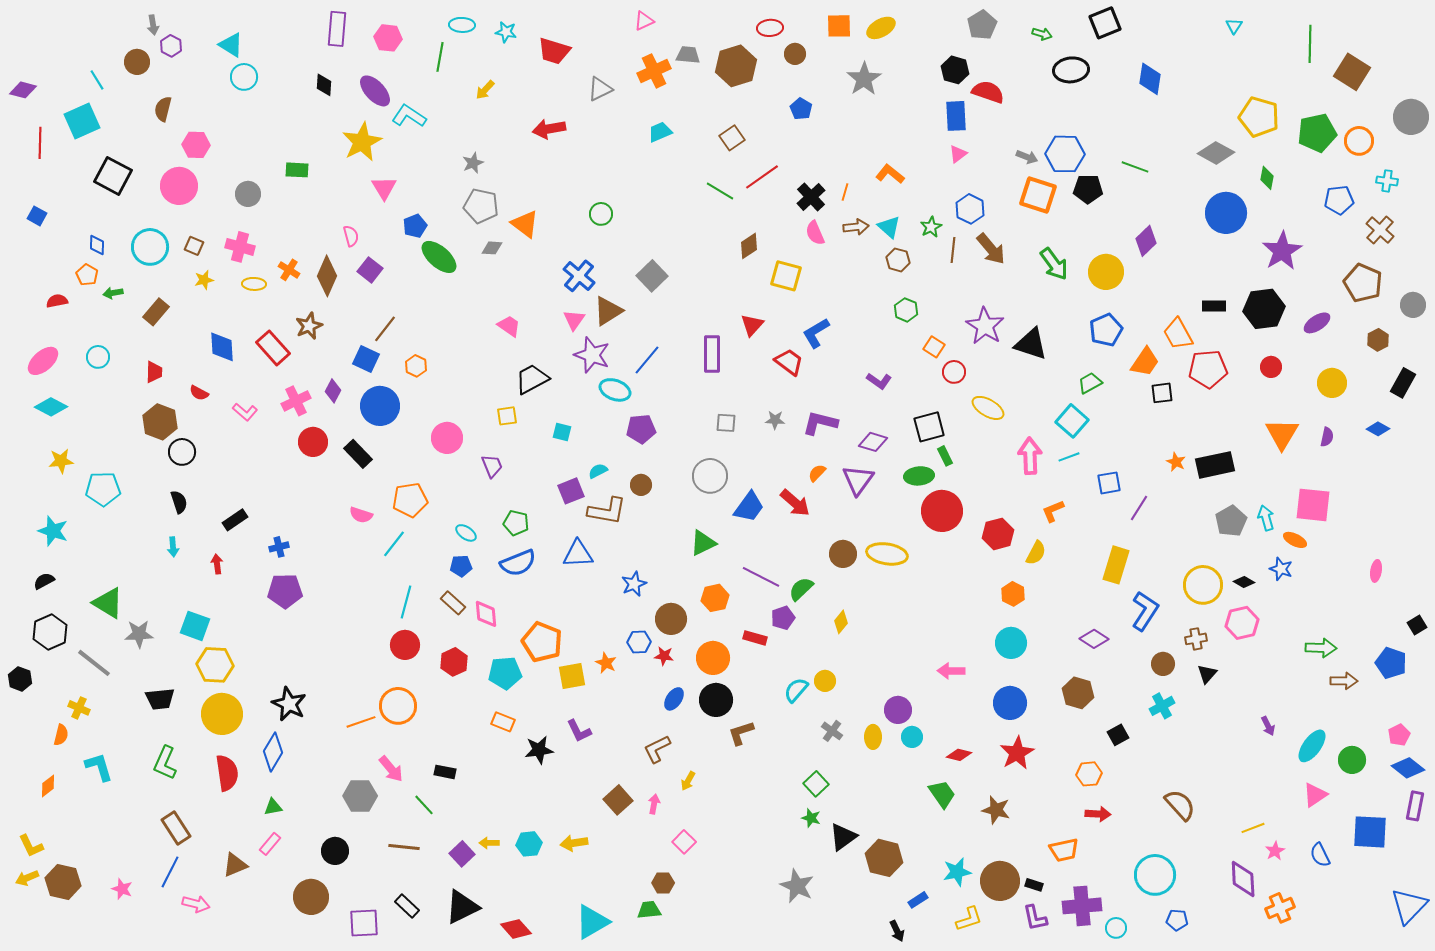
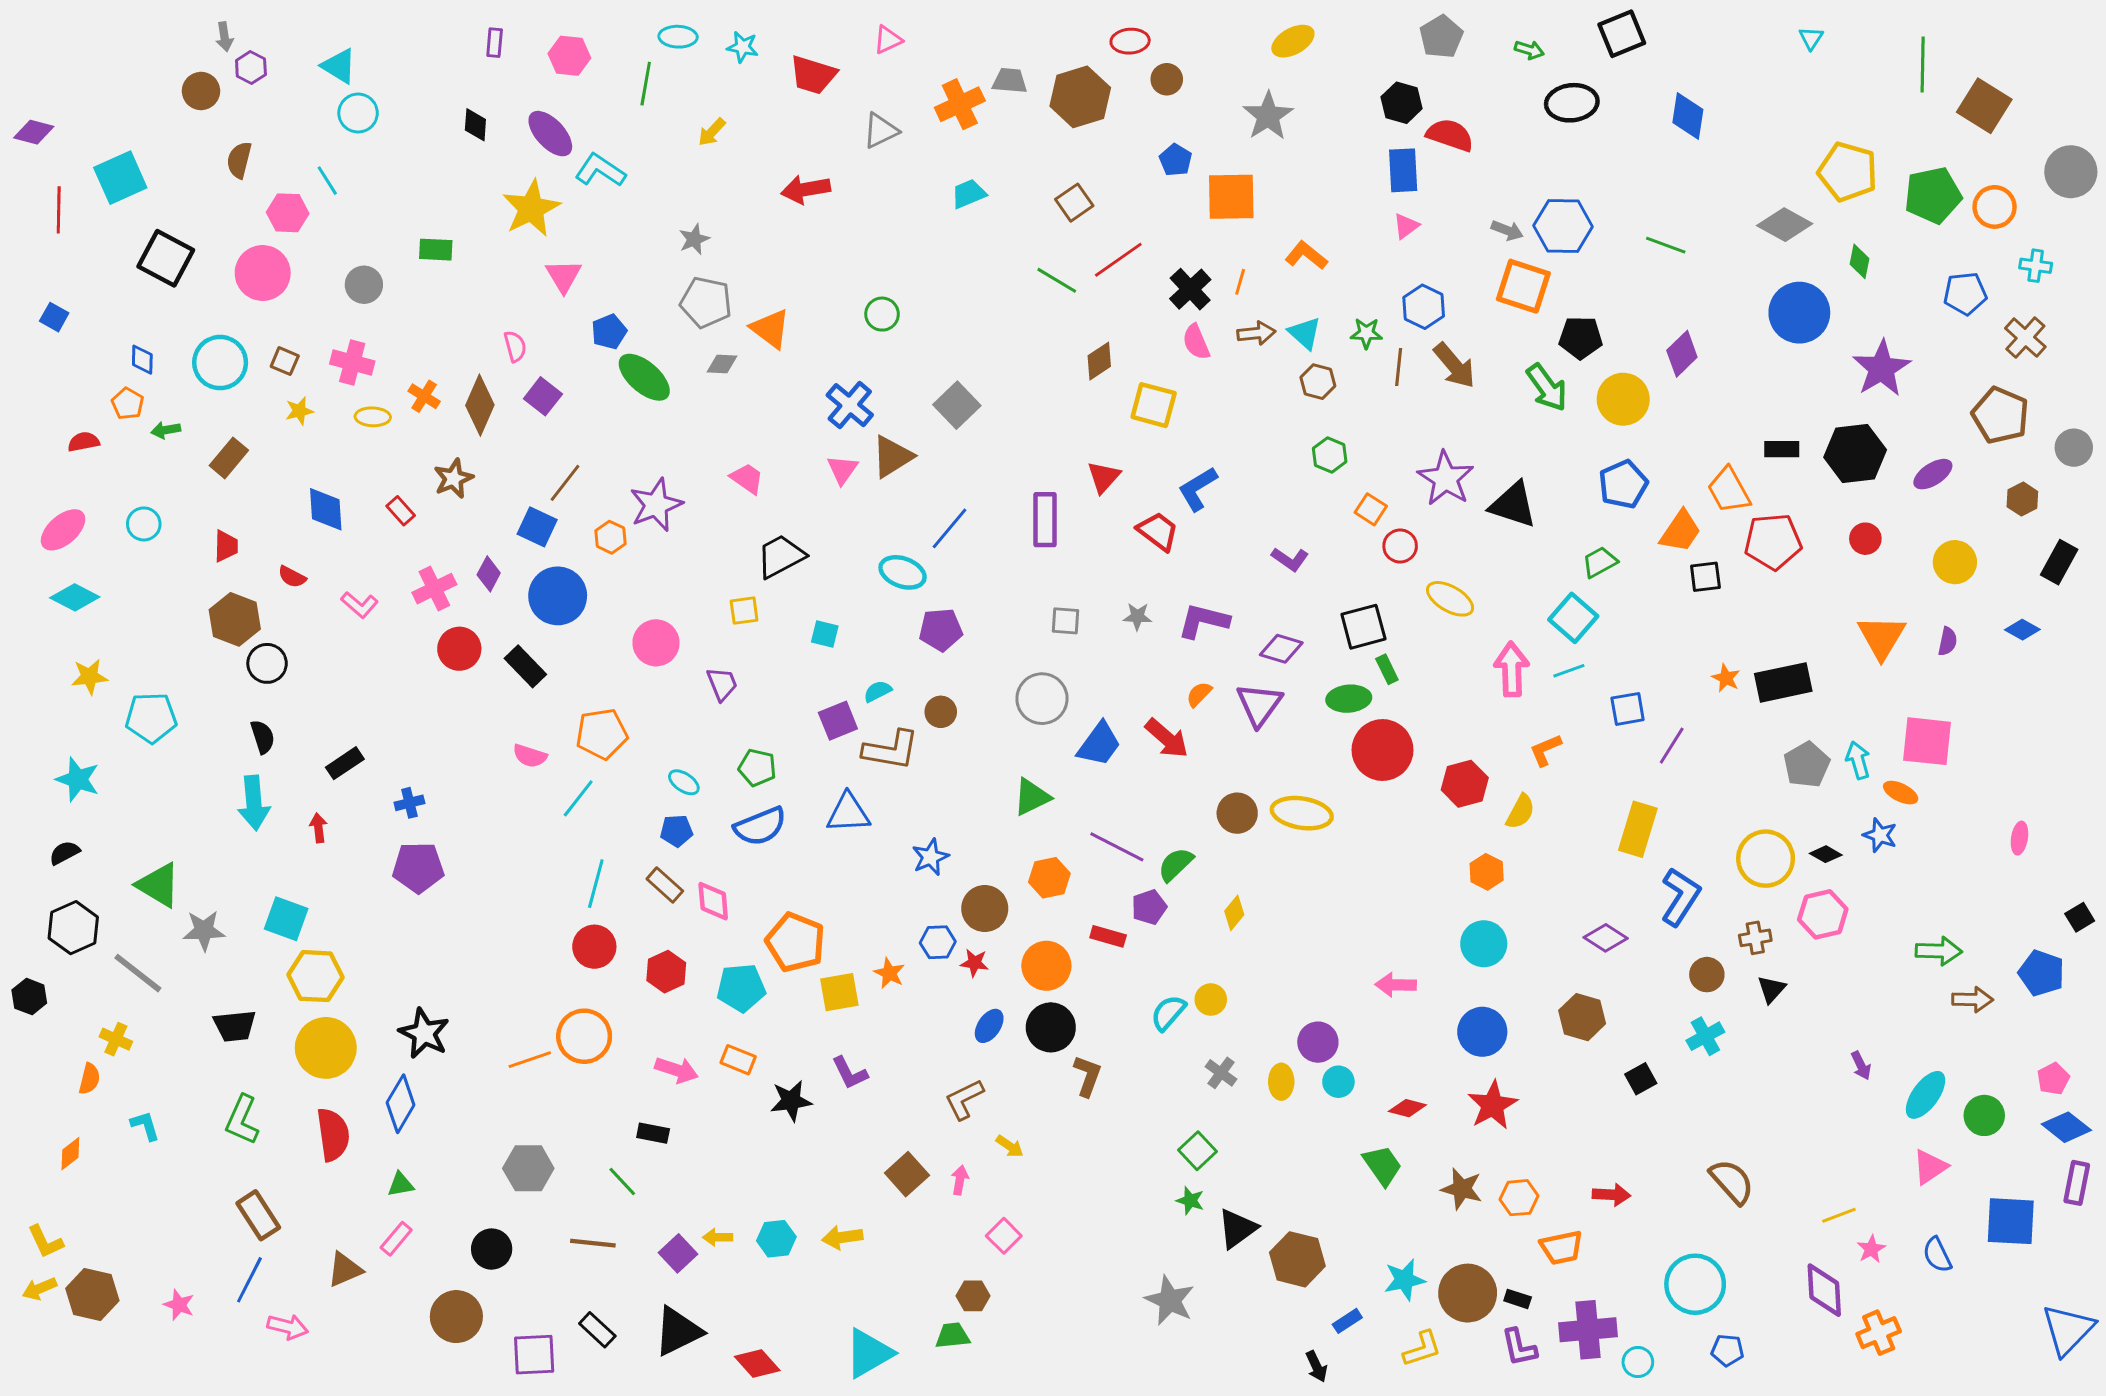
pink triangle: (644, 21) -> (888, 40), moved
orange square: (839, 26) -> (1231, 197), moved, size x1.4
purple rectangle: (337, 29) -> (495, 43), size x0.6
cyan line: (97, 80) -> (327, 181), moved
black pentagon: (1088, 189) -> (1581, 338), moved
green star: (931, 227) -> (1366, 333), turned 30
red rectangle: (273, 348) -> (401, 511), size x0.6
purple star: (592, 355) -> (656, 505), moved, turned 30
cyan arrow: (173, 547) -> (254, 803), size x1.8
brown L-shape: (741, 733) -> (1087, 1076), turned 128
cyan L-shape: (99, 767) -> (145, 1126), size x0.7
pink arrow: (391, 769) -> (677, 1070), moved, turned -32
orange hexagon: (1089, 774) -> (1519, 1198), moved
yellow arrow: (688, 781) -> (1010, 1146), turned -84

